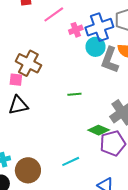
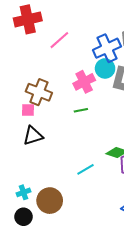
pink cross: (76, 30) -> (84, 82), moved, size x1.5
green line: (74, 94) -> (81, 110), moved
cyan line: (71, 161) -> (86, 169), moved

